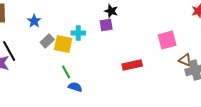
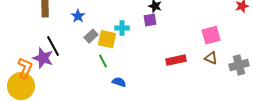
brown triangle: (185, 60) -> (211, 58), moved
green line: (66, 72) -> (103, 61), moved

